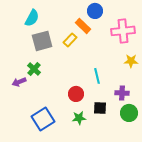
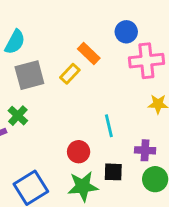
blue circle: (95, 11) -> (126, 32), moved
green star: (79, 118) -> (83, 186), size x1.5

